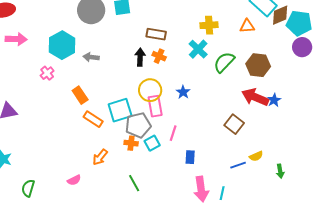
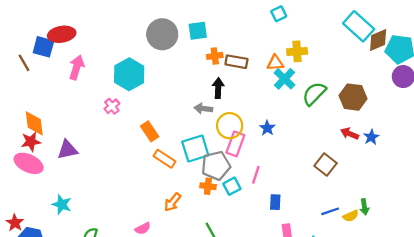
orange triangle: (247, 26) -> (275, 63), moved
pink arrow: (16, 39) -> (77, 67), turned -75
orange cross: (159, 56) -> (215, 56), moved, turned -32
gray arrow: (91, 57) -> (203, 109), moved
red arrow: (255, 97) -> (350, 134), size x0.6
pink rectangle: (155, 106) -> (235, 144), turned 30
yellow semicircle: (256, 156) -> (351, 216), moved
green arrow: (280, 171) -> (364, 207), moved

